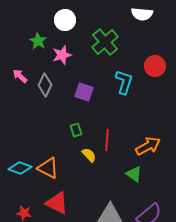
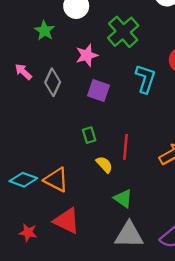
pink star: (62, 55) -> (87, 55), moved
green triangle: (134, 174) -> (123, 198), moved

